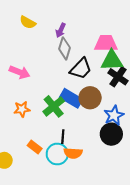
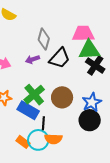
purple arrow: (61, 30) -> (32, 59), moved, turned 48
blue rectangle: (71, 98) -> (28, 110), moved
brown circle: (90, 98) -> (62, 97), moved
orange rectangle: (35, 147) -> (23, 142), moved

